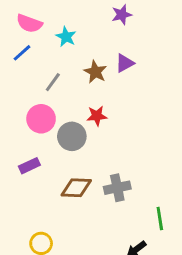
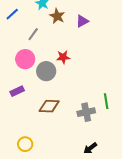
brown star: (95, 72) -> (57, 16), moved
gray cross: (117, 188) -> (86, 112), moved
green line: (160, 218) -> (106, 101), moved

